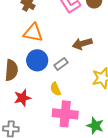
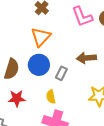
orange triangle: (33, 33) -> (41, 37), turned 50
gray rectangle: (61, 64) -> (61, 73), turned -40

